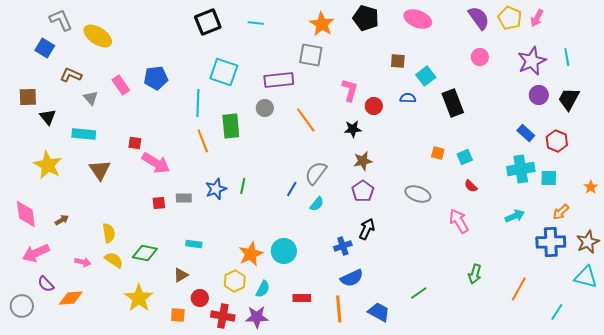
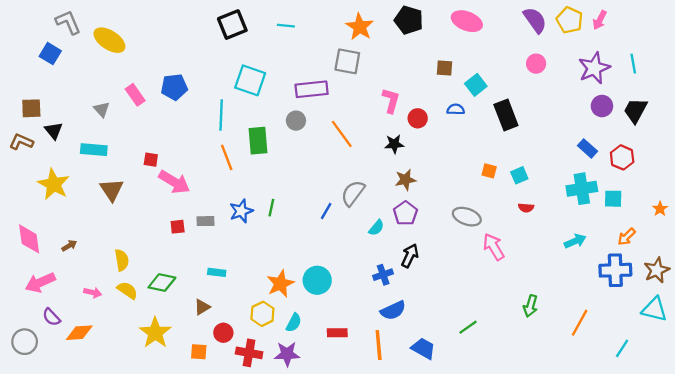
brown L-shape: (71, 75) -> (21, 142), moved
red semicircle: (471, 186) -> (526, 208), turned -40
cyan semicircle: (317, 204) -> (376, 228), moved
pink arrow: (459, 221) -> (494, 247), moved

